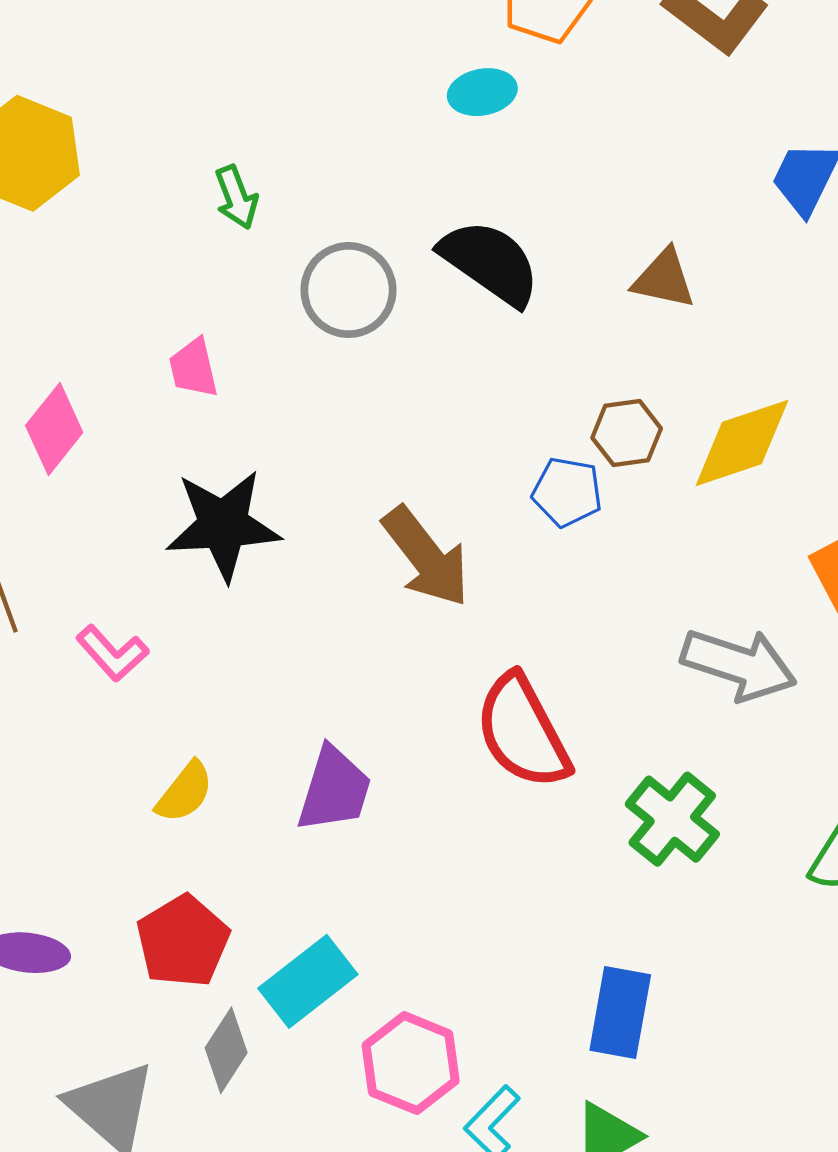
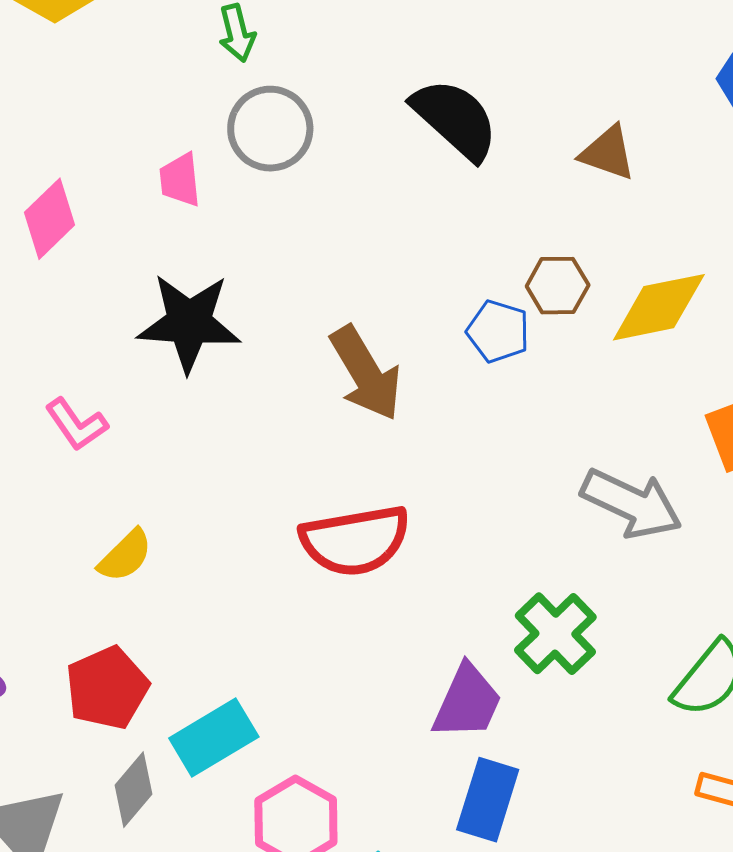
gray circle: (348, 290) -> (270, 129), moved
red semicircle: (523, 732) -> (355, 540), moved, turned -79
purple trapezoid: (334, 789) -> (467, 702), moved

